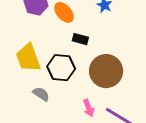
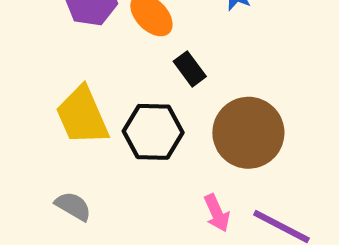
black rectangle: (80, 39) -> (190, 69), turned 42
gray semicircle: (41, 94) -> (73, 206), moved

